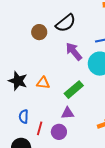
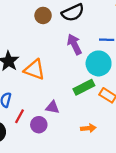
orange triangle: (43, 83) -> (34, 70), size x1.5
green rectangle: (74, 90) -> (84, 87), moved

